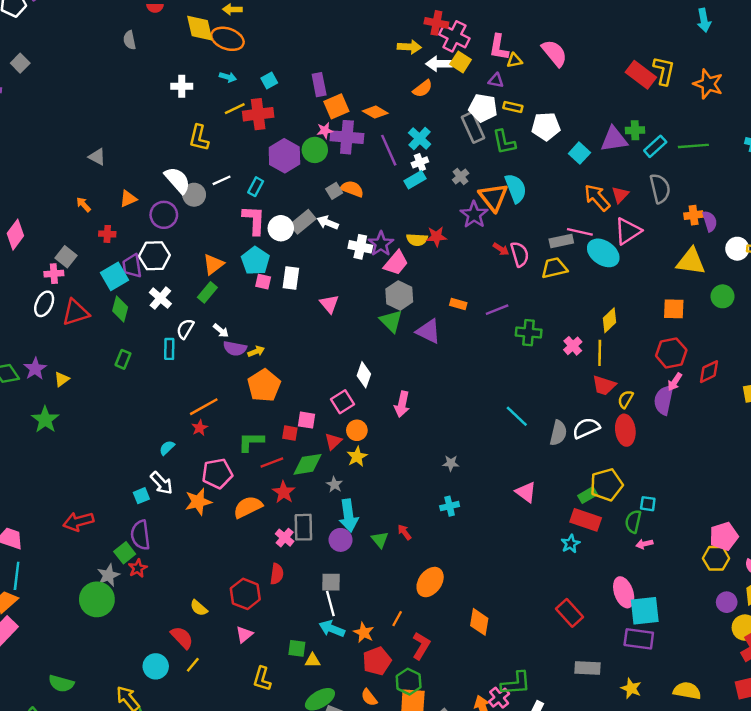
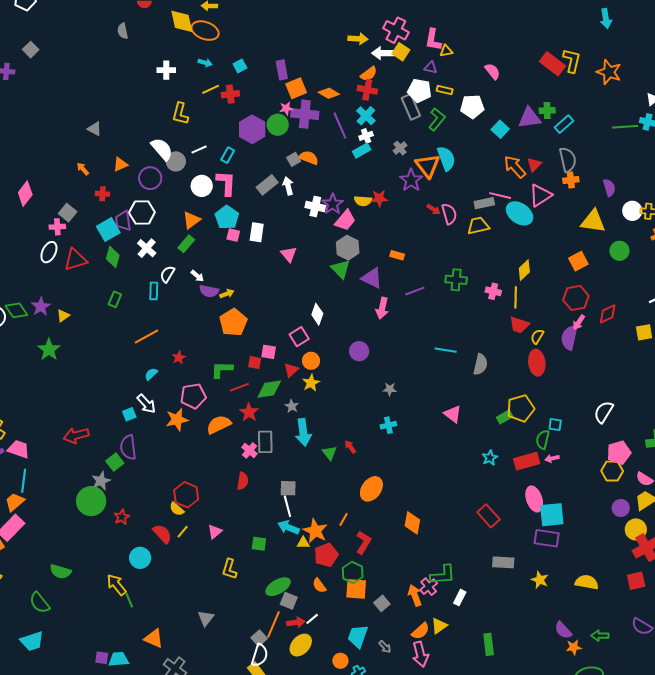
red cross: (436, 23) -> (367, 90), moved
pink semicircle: (554, 53) -> (493, 71), moved, size x0.7
red cross: (258, 114) -> (230, 94), size x0.7
green L-shape: (504, 142) -> (437, 119), turned -130
green line: (693, 146) -> (625, 127), moved
orange cross: (694, 215) -> (571, 180), moved
white arrow: (328, 223) -> (288, 186), turned 54
white circle: (281, 228) -> (202, 186), moved
orange square: (674, 309) -> (578, 261), turned -30
purple line: (497, 310) -> (415, 291), moved
pink cross: (573, 346) -> (493, 291), turned -35
pink arrow: (402, 404) -> (382, 308), moved
orange line: (204, 407) -> (147, 336), moved
cyan line: (517, 416) -> (446, 350), turned -35
white semicircle: (586, 428) -> (604, 412), moved, turned -35
red rectangle: (586, 520) -> (527, 461), moved, turned -35
purple circle: (341, 540) -> (359, 351), moved
red star: (138, 568) -> (122, 517), moved
red hexagon: (245, 594) -> (186, 495), moved
orange star: (364, 633) -> (315, 531), size x1.4
yellow triangle: (312, 660) -> (303, 543), moved
yellow line: (193, 665) -> (183, 532), moved

